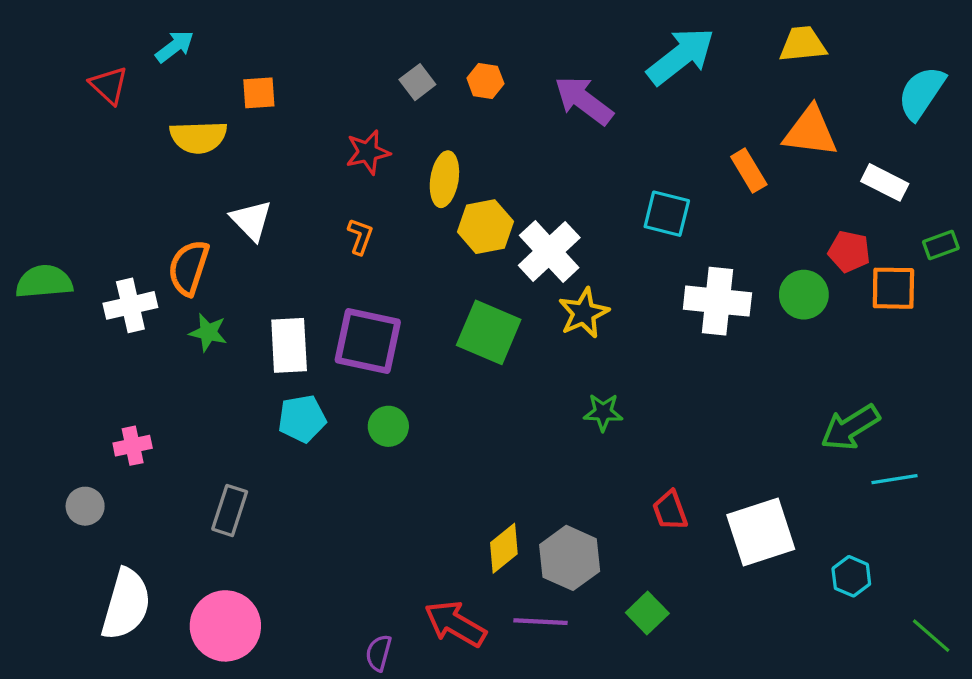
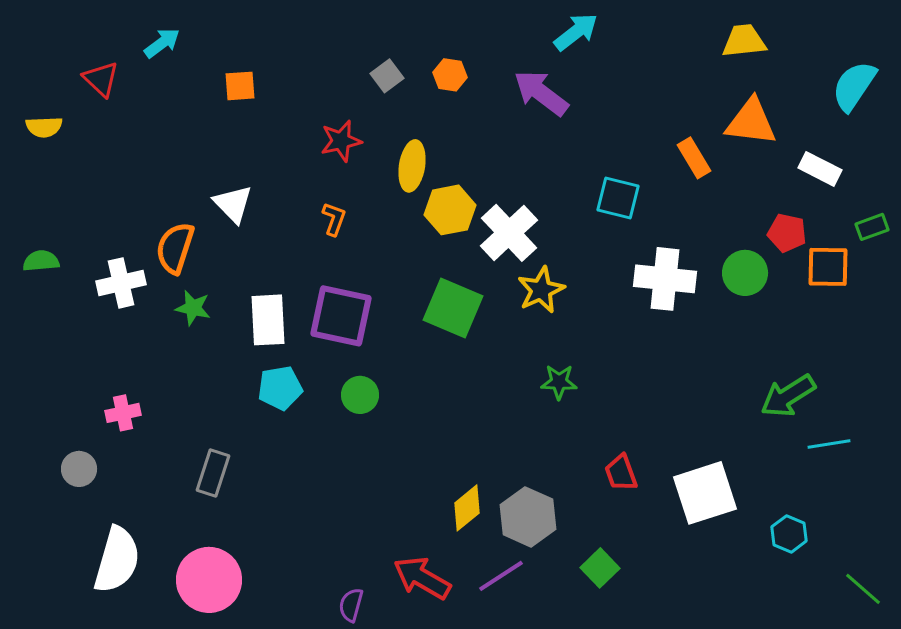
cyan arrow: (681, 56) -> (576, 32), moved, size x0.7
yellow semicircle: (198, 137) -> (44, 127), moved, size x0.7
green semicircle: (44, 282) -> (41, 261), size x0.7
purple line: (540, 622) -> (501, 576), turned -36

